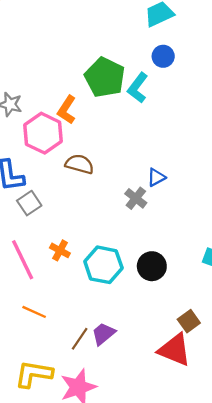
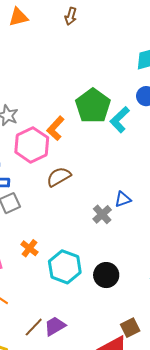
brown semicircle: (80, 164) -> (59, 177), turned -55

